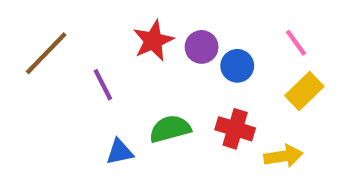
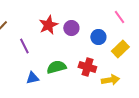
pink line: (296, 43) -> (119, 17), moved
blue circle: (237, 66) -> (98, 37), moved

